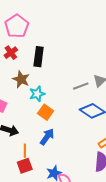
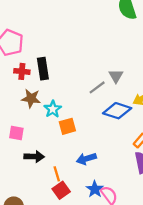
red cross: (11, 53) -> (22, 71), moved, turned -32
orange square: (46, 112) -> (67, 126), turned -35
blue arrow: (47, 137) -> (86, 159), moved, turned -126

